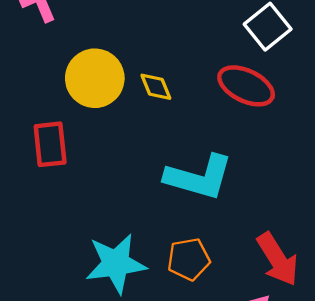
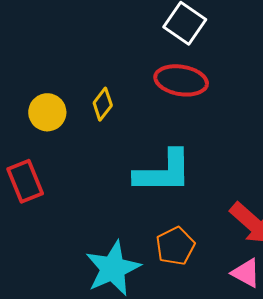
yellow circle: (95, 78) -> (47, 112), size x0.7
yellow diamond: (156, 87) -> (103, 104), turned 76

